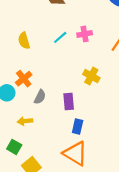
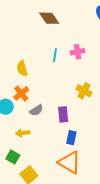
cyan line: (60, 37) -> (55, 55), turned -40
yellow semicircle: (24, 41) -> (22, 68), moved
gray semicircle: (40, 97) -> (36, 110), turned 32

